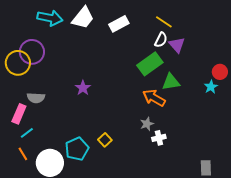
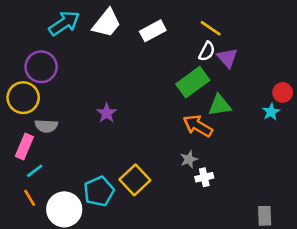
cyan arrow: (50, 18) -> (64, 23), turned -45
yellow circle: (18, 63) -> (23, 98), moved
yellow square: (105, 140) -> (135, 180), size x1.6

